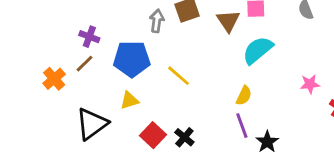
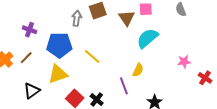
brown line: (84, 64) -> (26, 58), moved
yellow triangle: (129, 100) -> (58, 74), size x1.5
black triangle: (92, 124) -> (32, 91), size x0.7
purple line: (242, 126) -> (124, 86), moved

